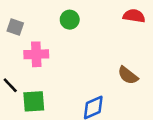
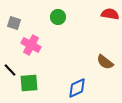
pink cross: (36, 54) -> (31, 45), turned 30

